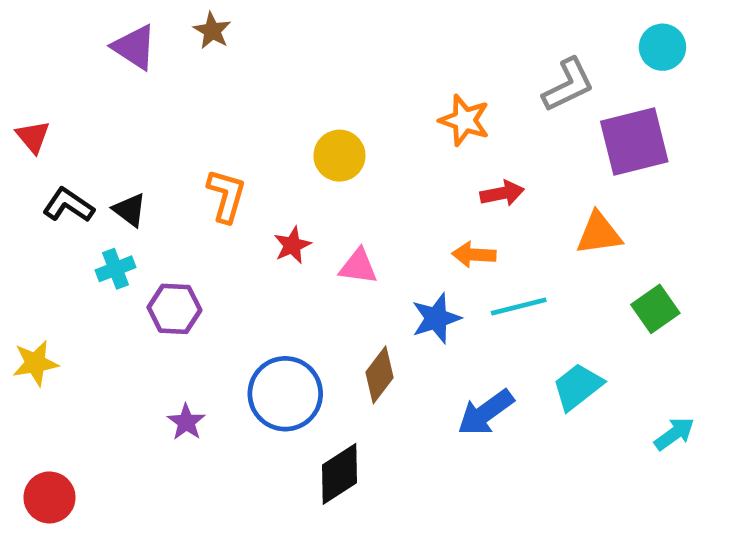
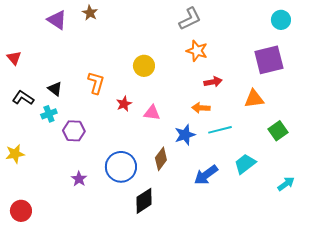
gray L-shape: (568, 85) -> (190, 19), moved
black L-shape: (68, 205) -> (23, 98), moved

